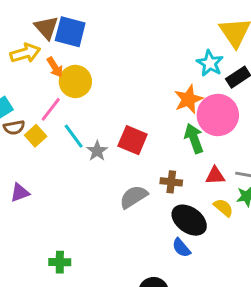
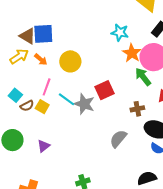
cyan star: (210, 63) -> (120, 32), moved
yellow circle: (75, 81) -> (70, 61), moved
red square: (133, 140) -> (105, 90), turned -30
gray star: (97, 151) -> (84, 104), size x1.5
gray semicircle: (134, 197) -> (118, 139), moved

